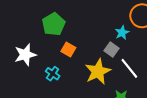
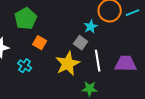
white line: (129, 68) -> (98, 61), turned 30

